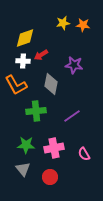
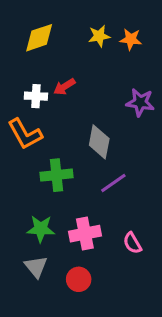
yellow diamond: (25, 38) -> (39, 38), moved
purple star: (74, 65) -> (140, 102), moved
gray diamond: (51, 84) -> (99, 142), moved

